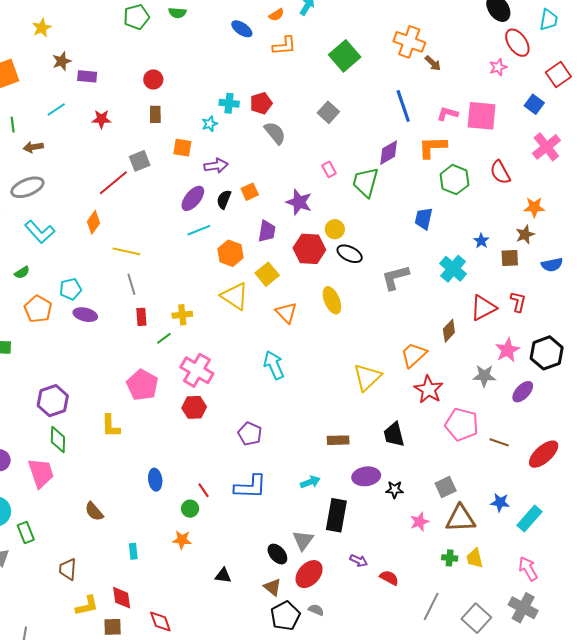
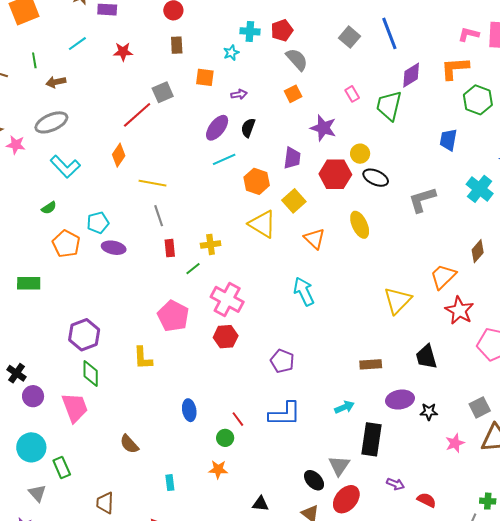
blue line: (403, 106) -> (389, 33), moved
purple arrow: (216, 166) -> (239, 94), size x0.7
orange square: (250, 192) -> (293, 94), moved
green cross: (450, 558) -> (488, 501), moved

